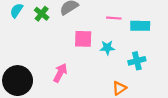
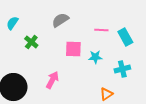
green cross: (42, 14) -> (31, 42), moved
cyan rectangle: (140, 26) -> (125, 37), turned 60

